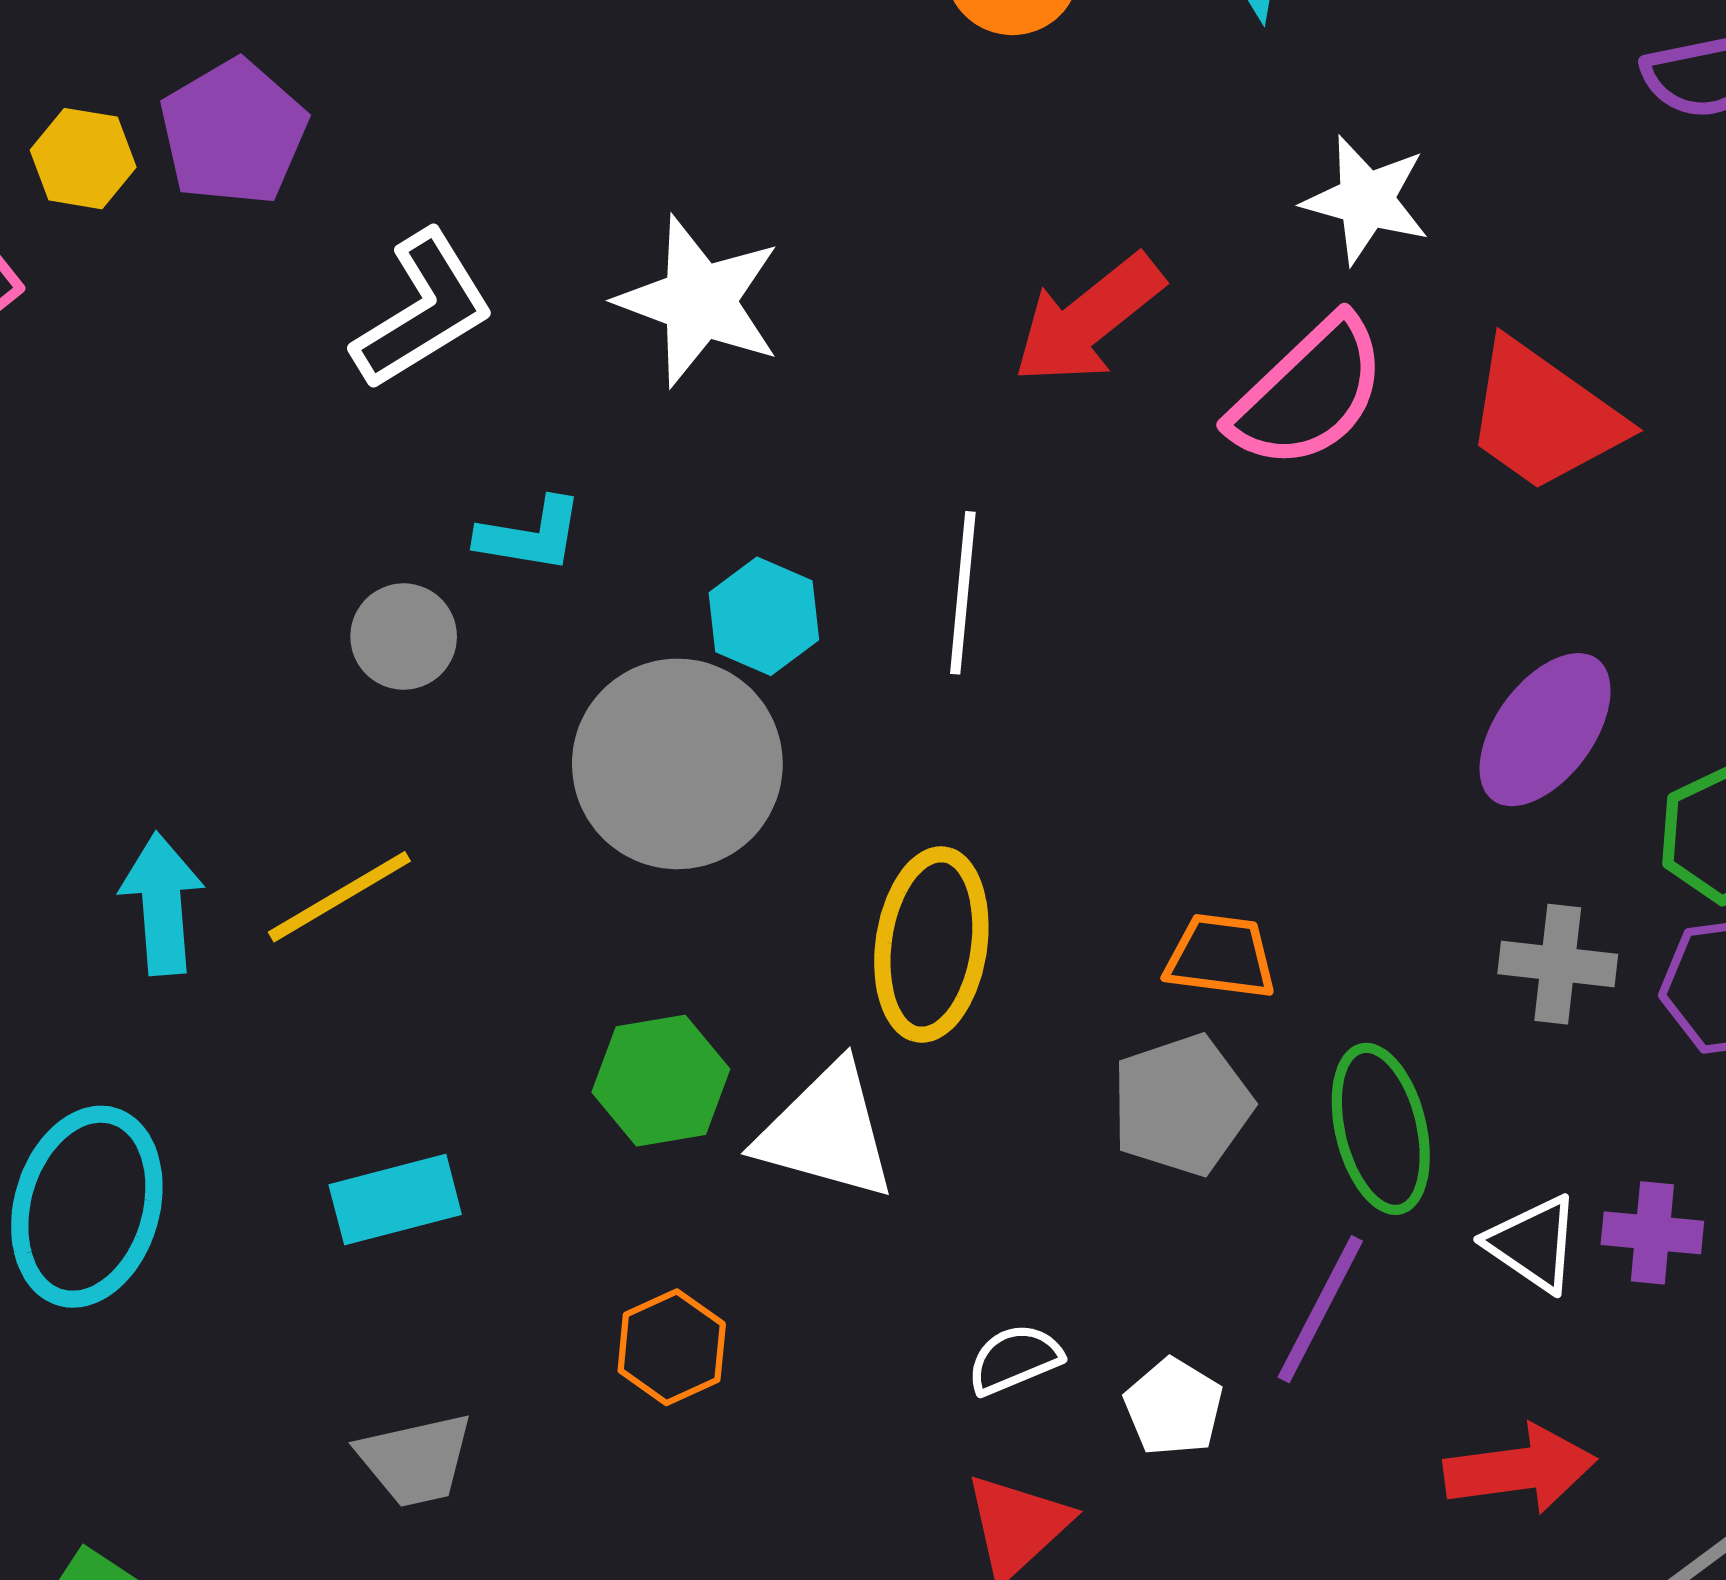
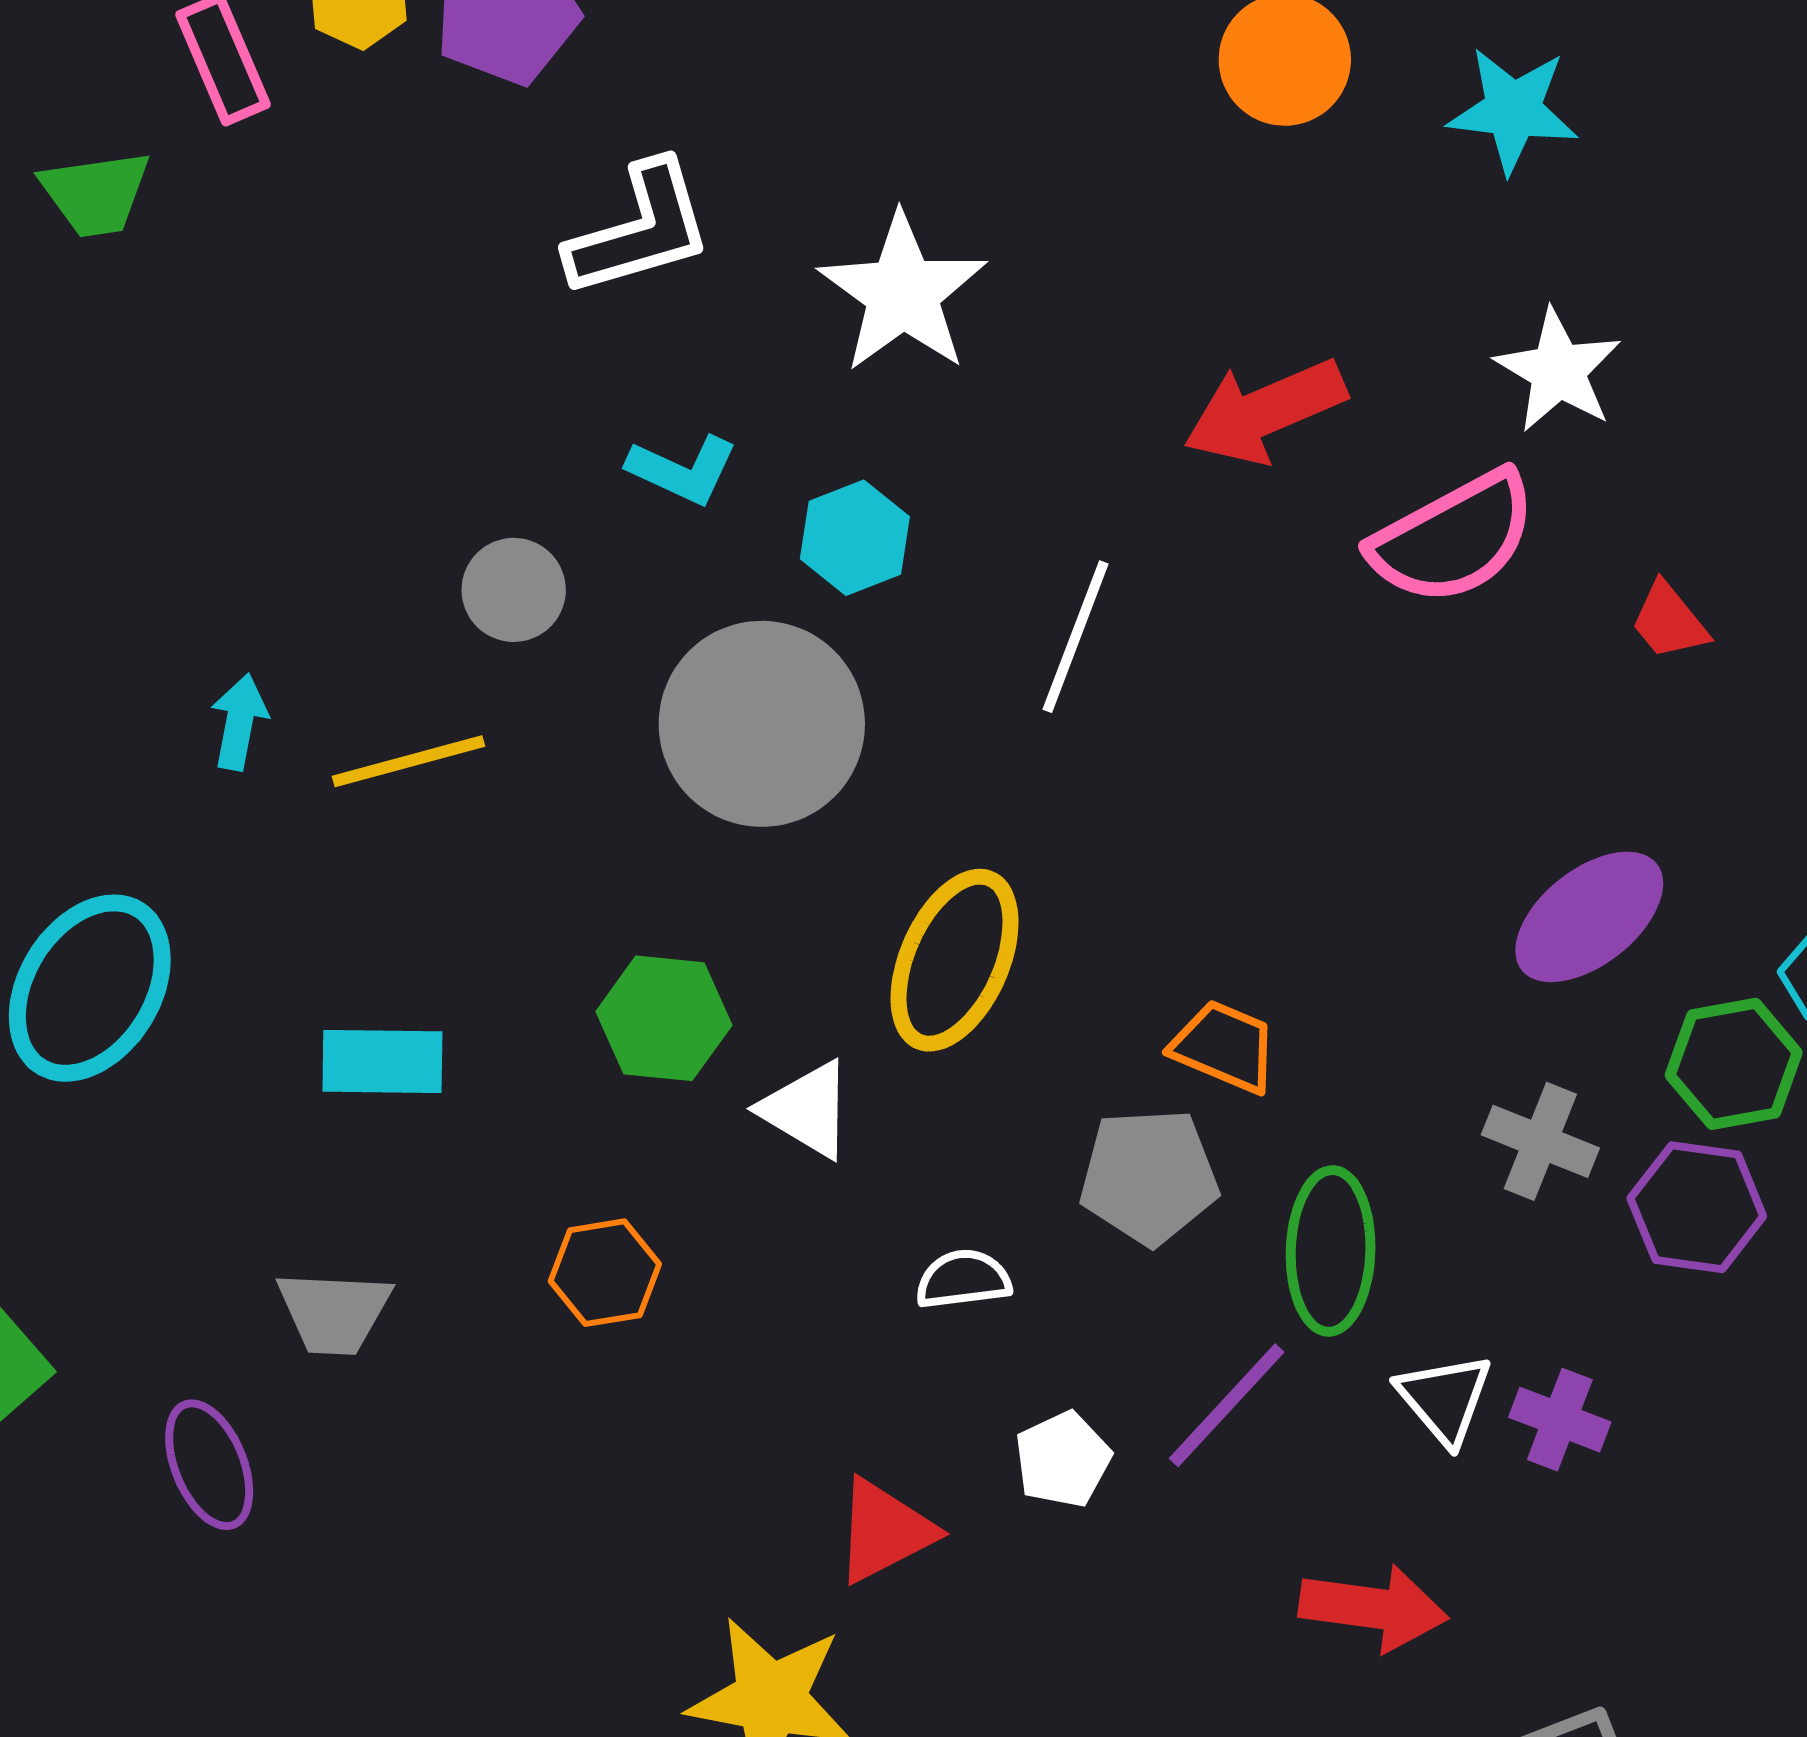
red trapezoid: (1543, 416) -> (1669, 621), size x0.5
cyan hexagon: (764, 616) -> (855, 538), moved
gray circle: (404, 637) -> (514, 590), moved
cyan arrow: (162, 904) -> (239, 722), size x0.7
white triangle: (826, 1132) -> (807, 1110), size x0.7
white semicircle: (1015, 1359) -> (963, 1279), moved

